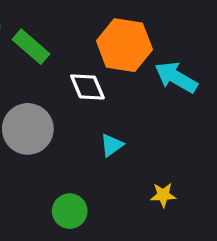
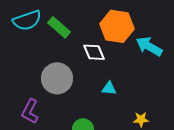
cyan triangle: (112, 145) -> (109, 88), turned 42

